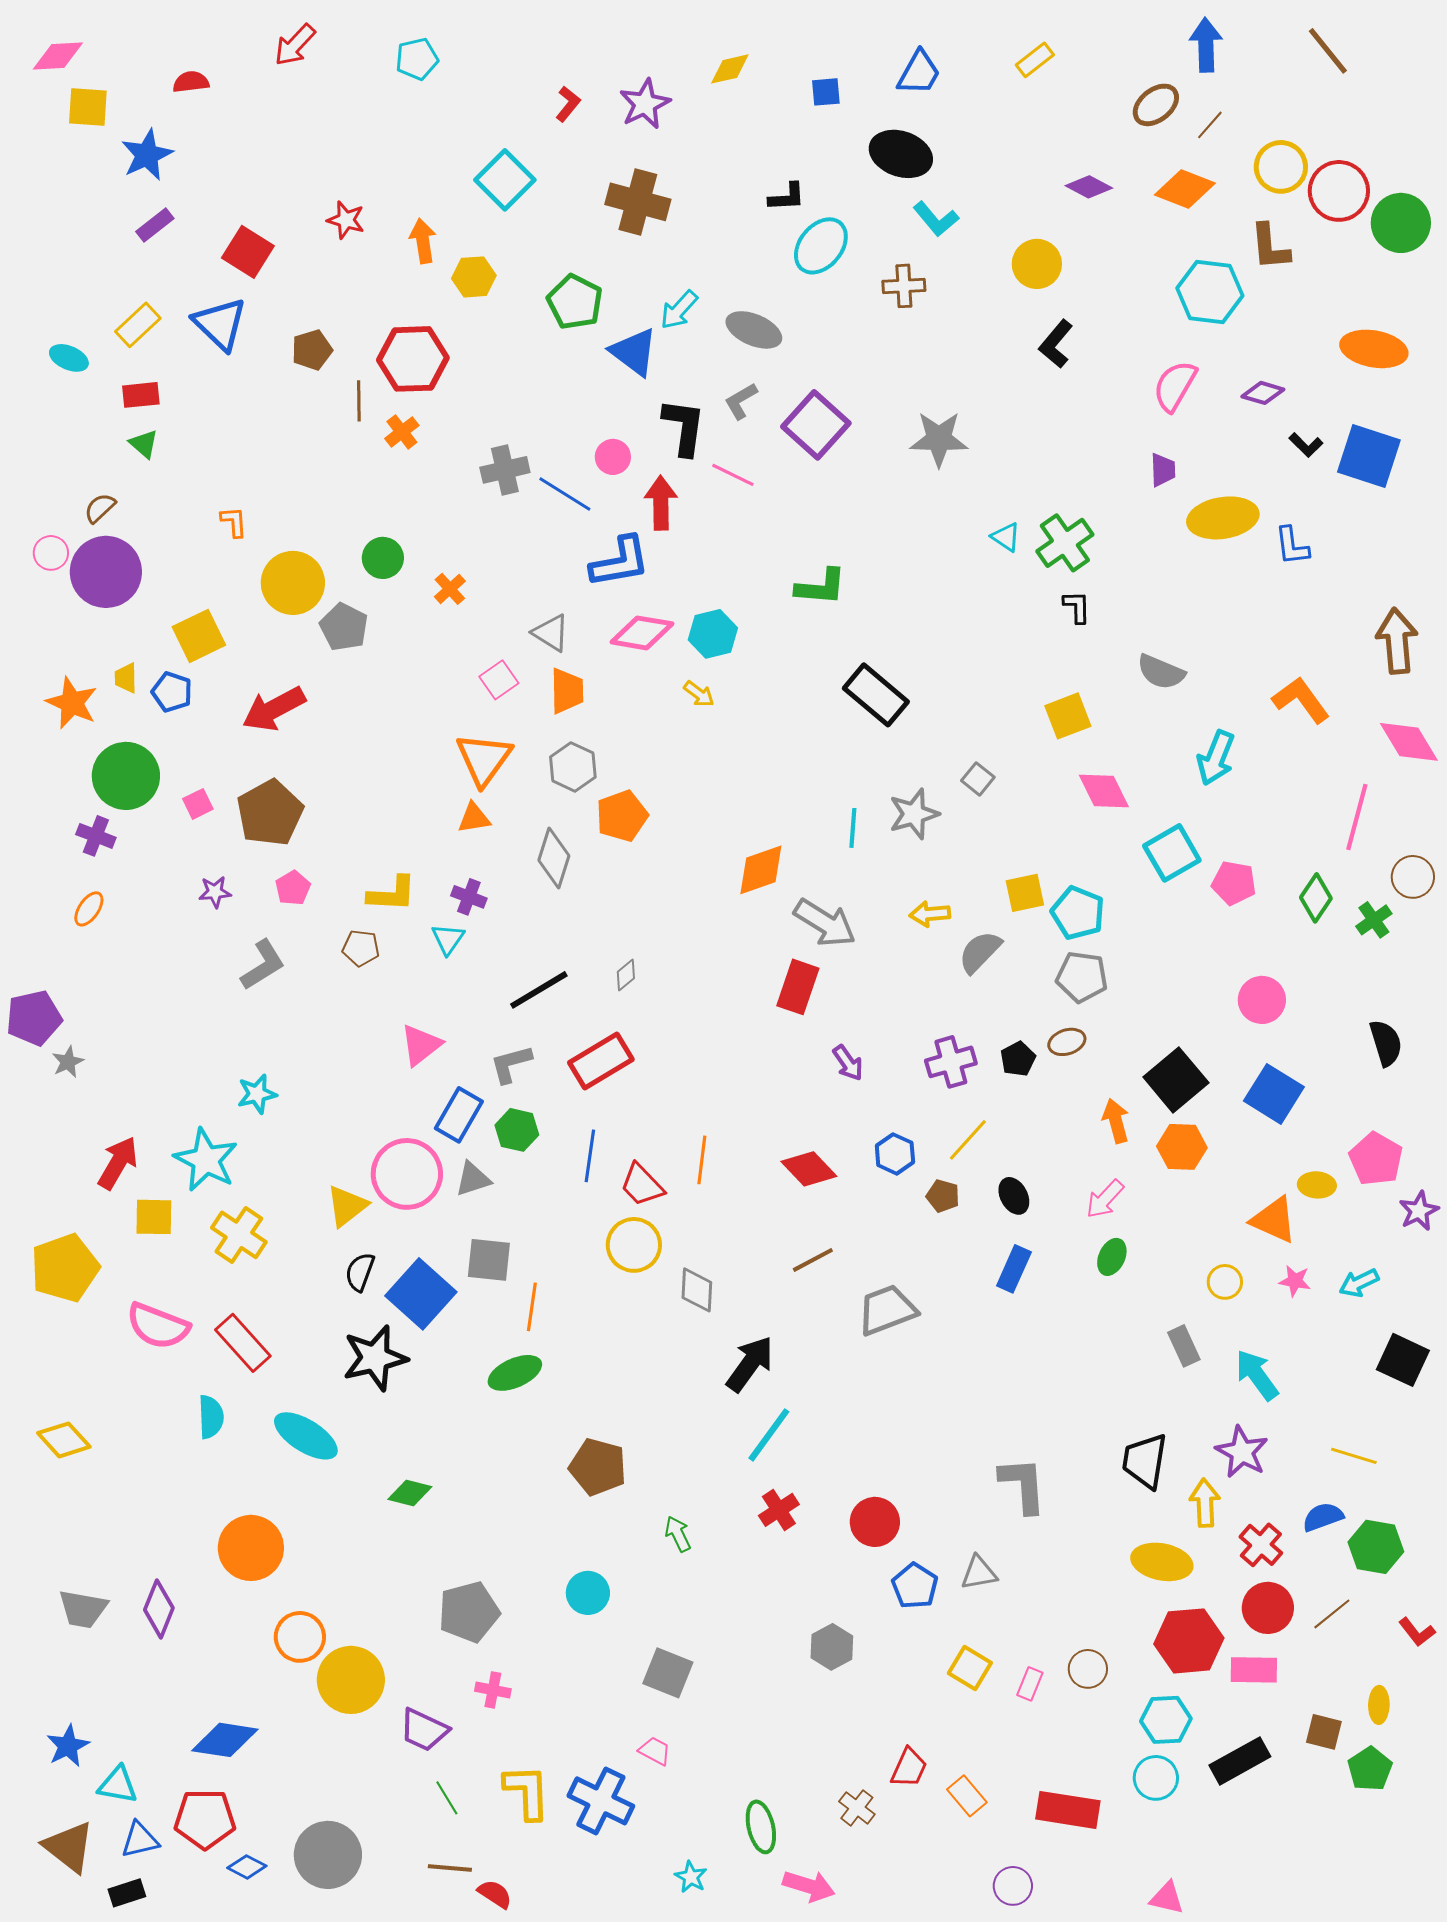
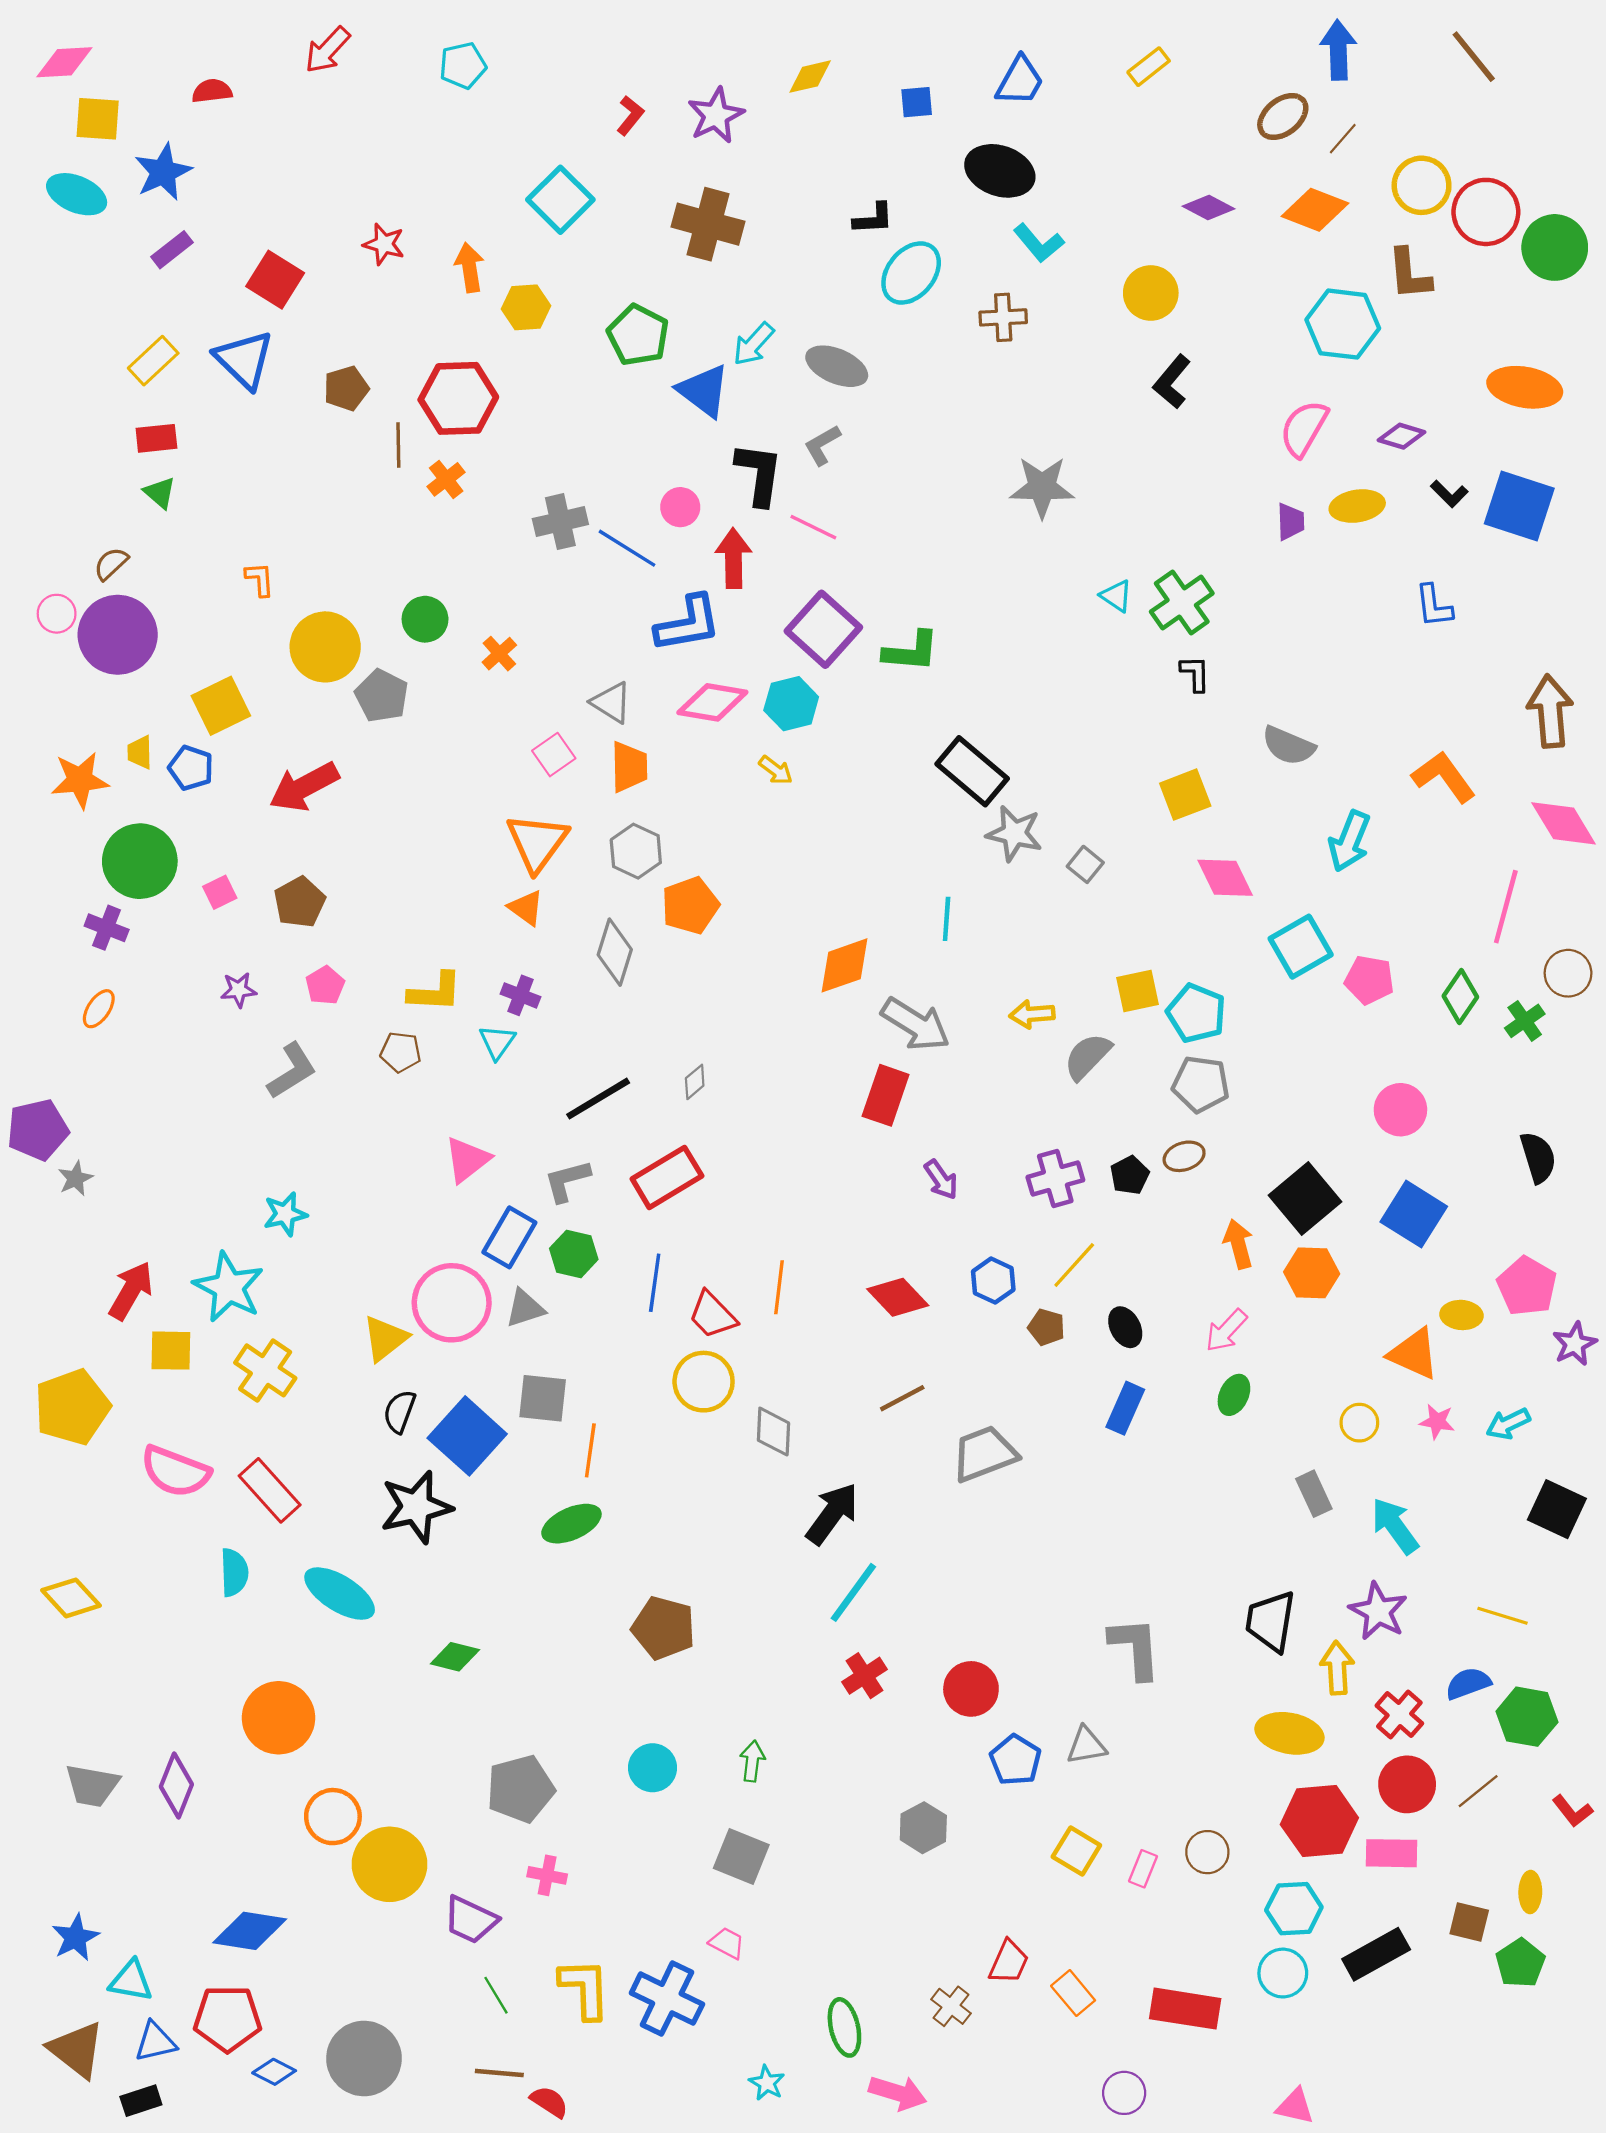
cyan ellipse: (69, 358) -> (77, 194), moved, size x1.4
purple square: (816, 425) -> (823, 629), moved
yellow ellipse: (1223, 518) -> (1357, 506), moved, size x0.7
orange star: (72, 703) -> (80, 780), turned -30
brown pentagon: (270, 813) -> (300, 902), size x0.7
gray star: (914, 814) -> (1014, 833), moved, turned 30
orange triangle: (474, 818) -> (526, 908), turned 45
green arrow: (678, 1534) -> (752, 1761), moved, turned 33

